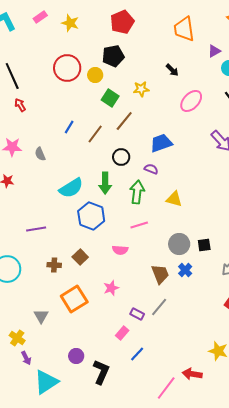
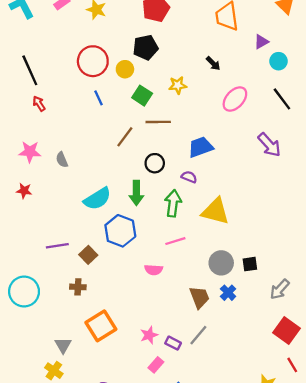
brown line: (124, 121) -> (158, 122), turned 50
blue line: (69, 127) -> (99, 98), moved, turned -56
yellow triangle: (174, 199) -> (215, 211), size x1.5
brown square: (80, 257) -> (88, 255), moved
pink star: (111, 288) -> (149, 335), moved
yellow cross: (17, 338) -> (54, 371), moved

